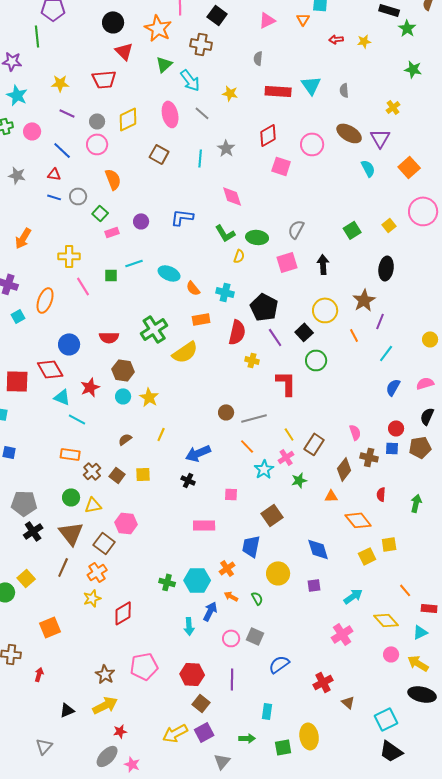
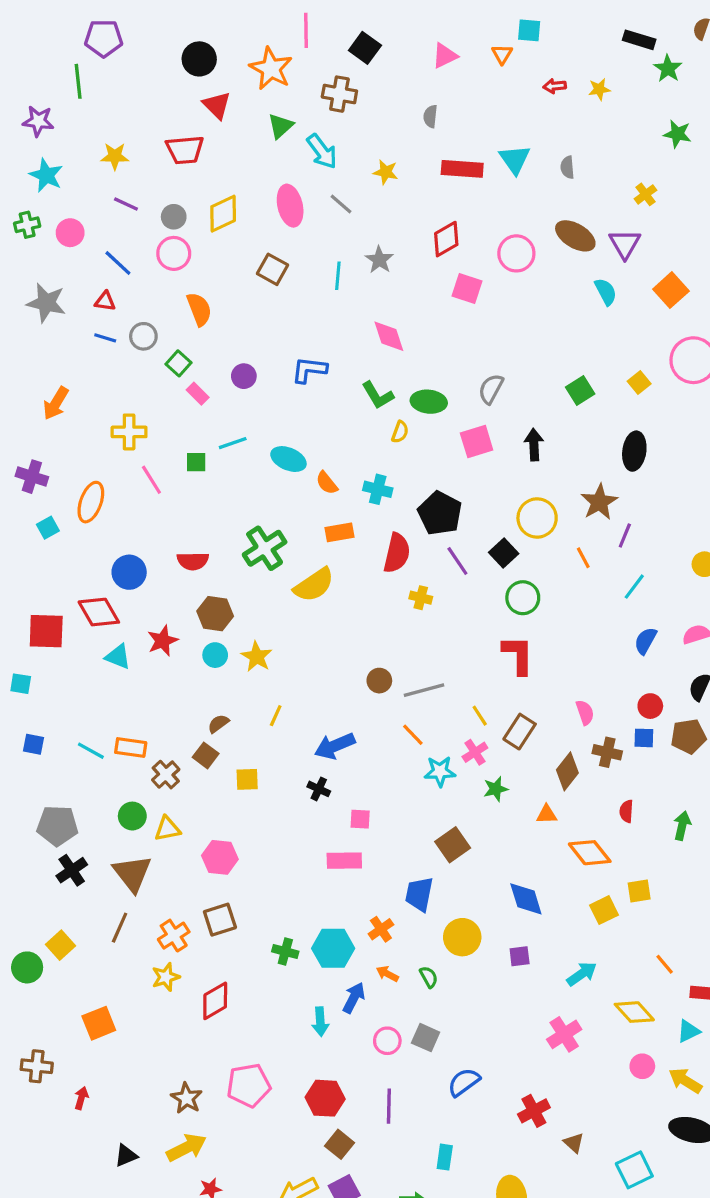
gray star: (17, 175) -> (46, 303), size x1.4
pink rectangle: (112, 232) -> (198, 394), turned 64
red L-shape: (286, 383) -> (518, 655), moved
cyan line: (77, 419) -> (91, 751), moved
cyan star: (264, 469) -> (440, 771), turned 30
brown square: (117, 475) -> (206, 755), moved
pink square: (231, 494) -> (360, 819), moved
brown square: (104, 543) -> (220, 920), moved, turned 35

